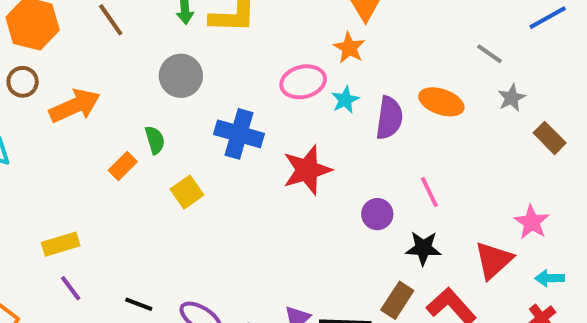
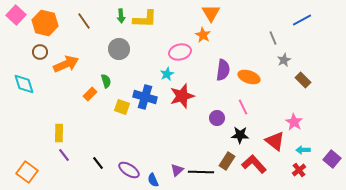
gray line: (489, 54) -> (273, 38), turned 32
cyan star: (345, 100) -> (167, 74), moved
orange ellipse: (441, 102) -> (249, 77), moved
blue cross: (239, 134) -> (145, 97), moved
yellow square: (187, 192) -> (122, 107), turned -35
yellow rectangle: (61, 244) -> (59, 133), turned -72
red triangle: (493, 260) -> (275, 141), turned -40
black line: (139, 304) -> (98, 163), turned 32

